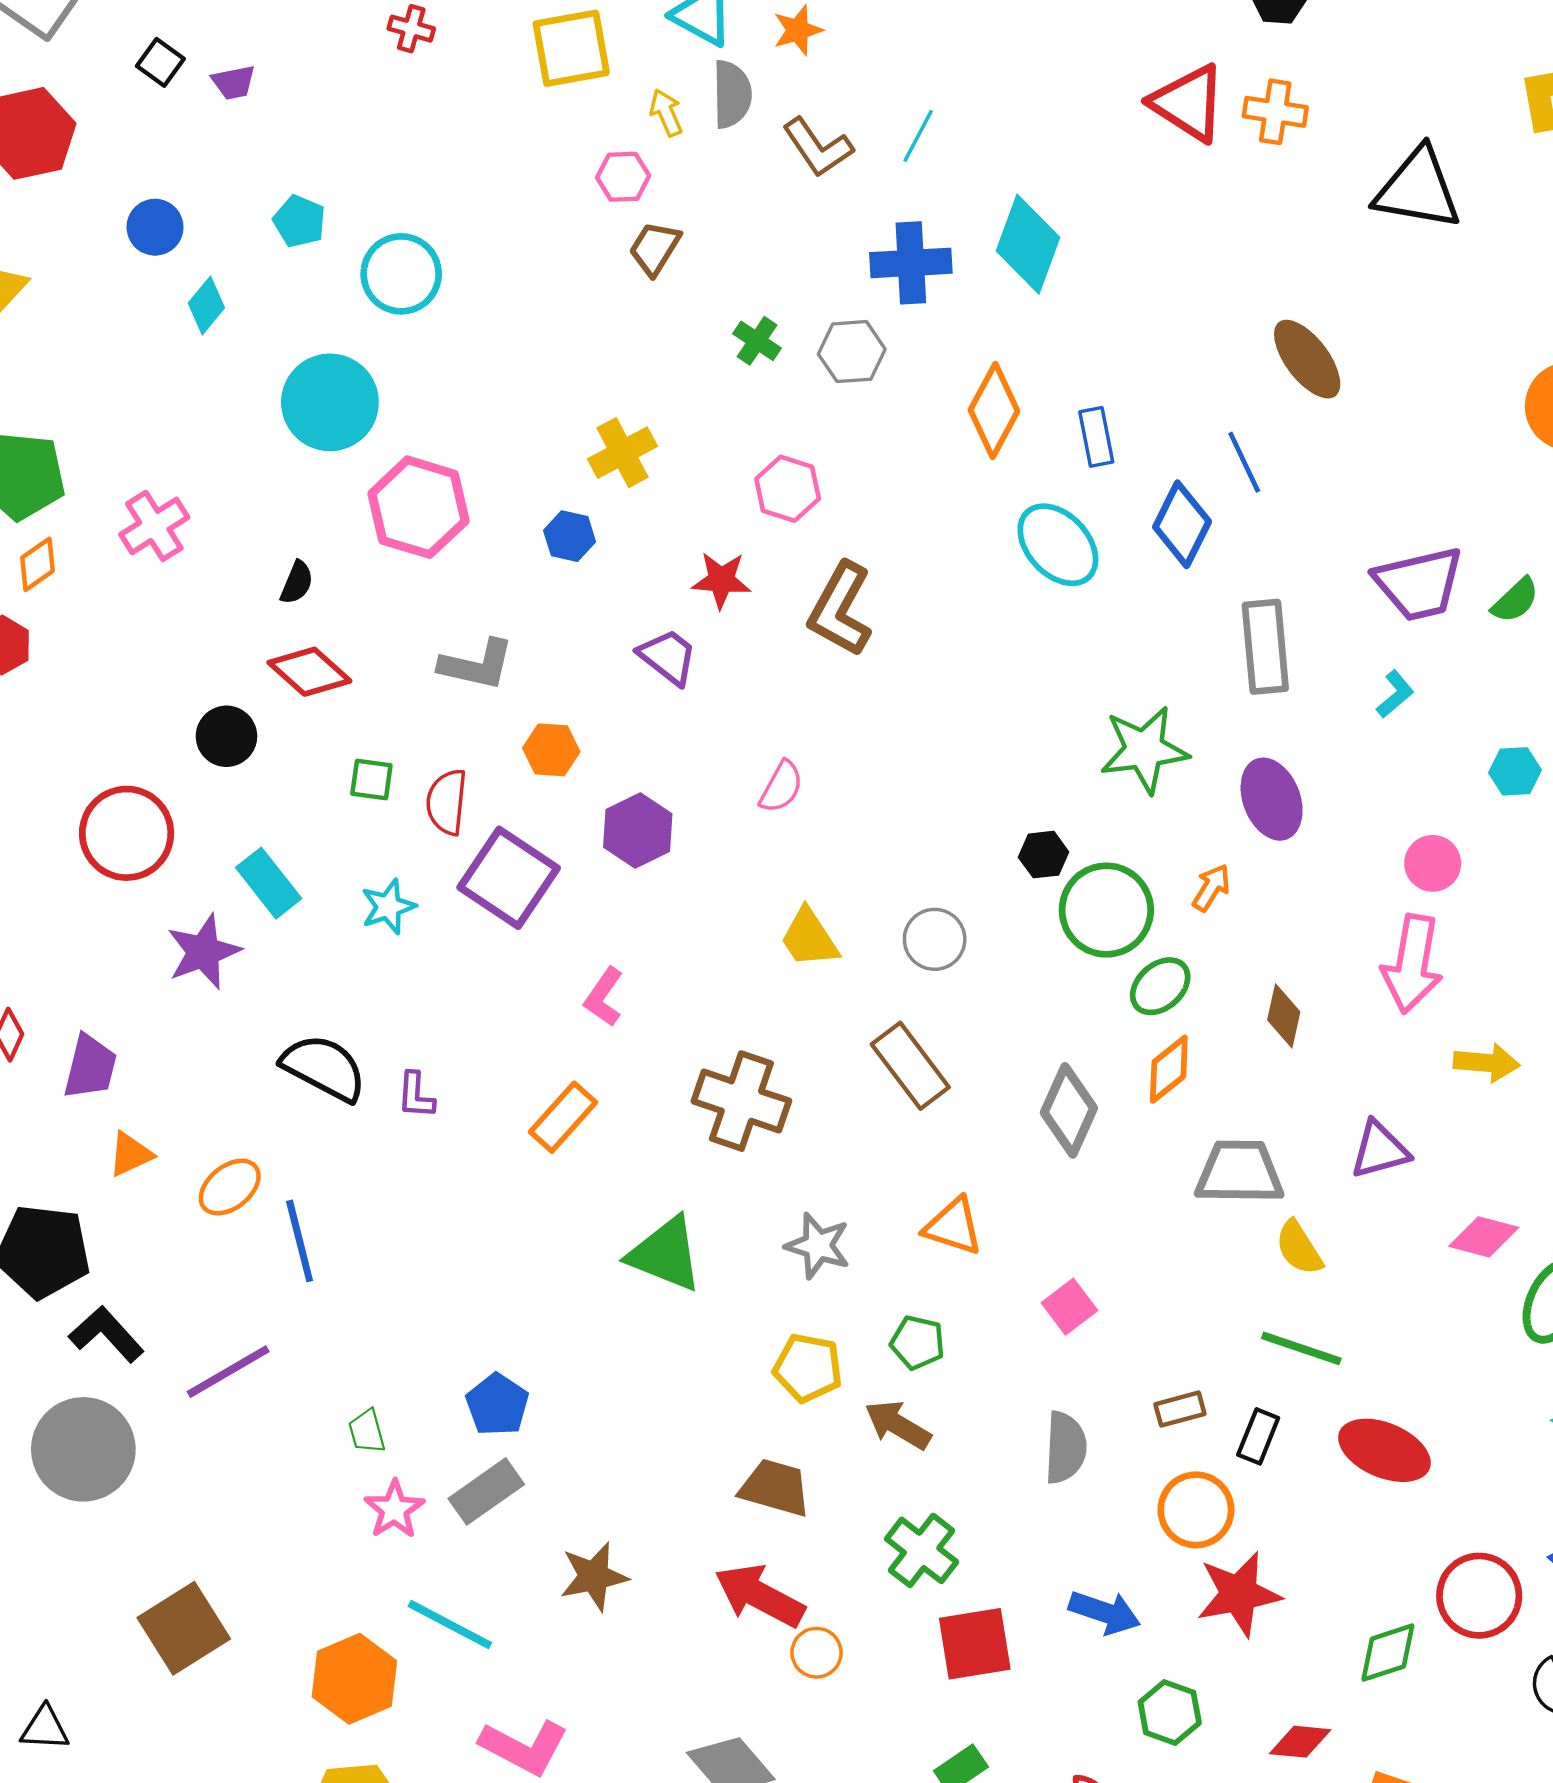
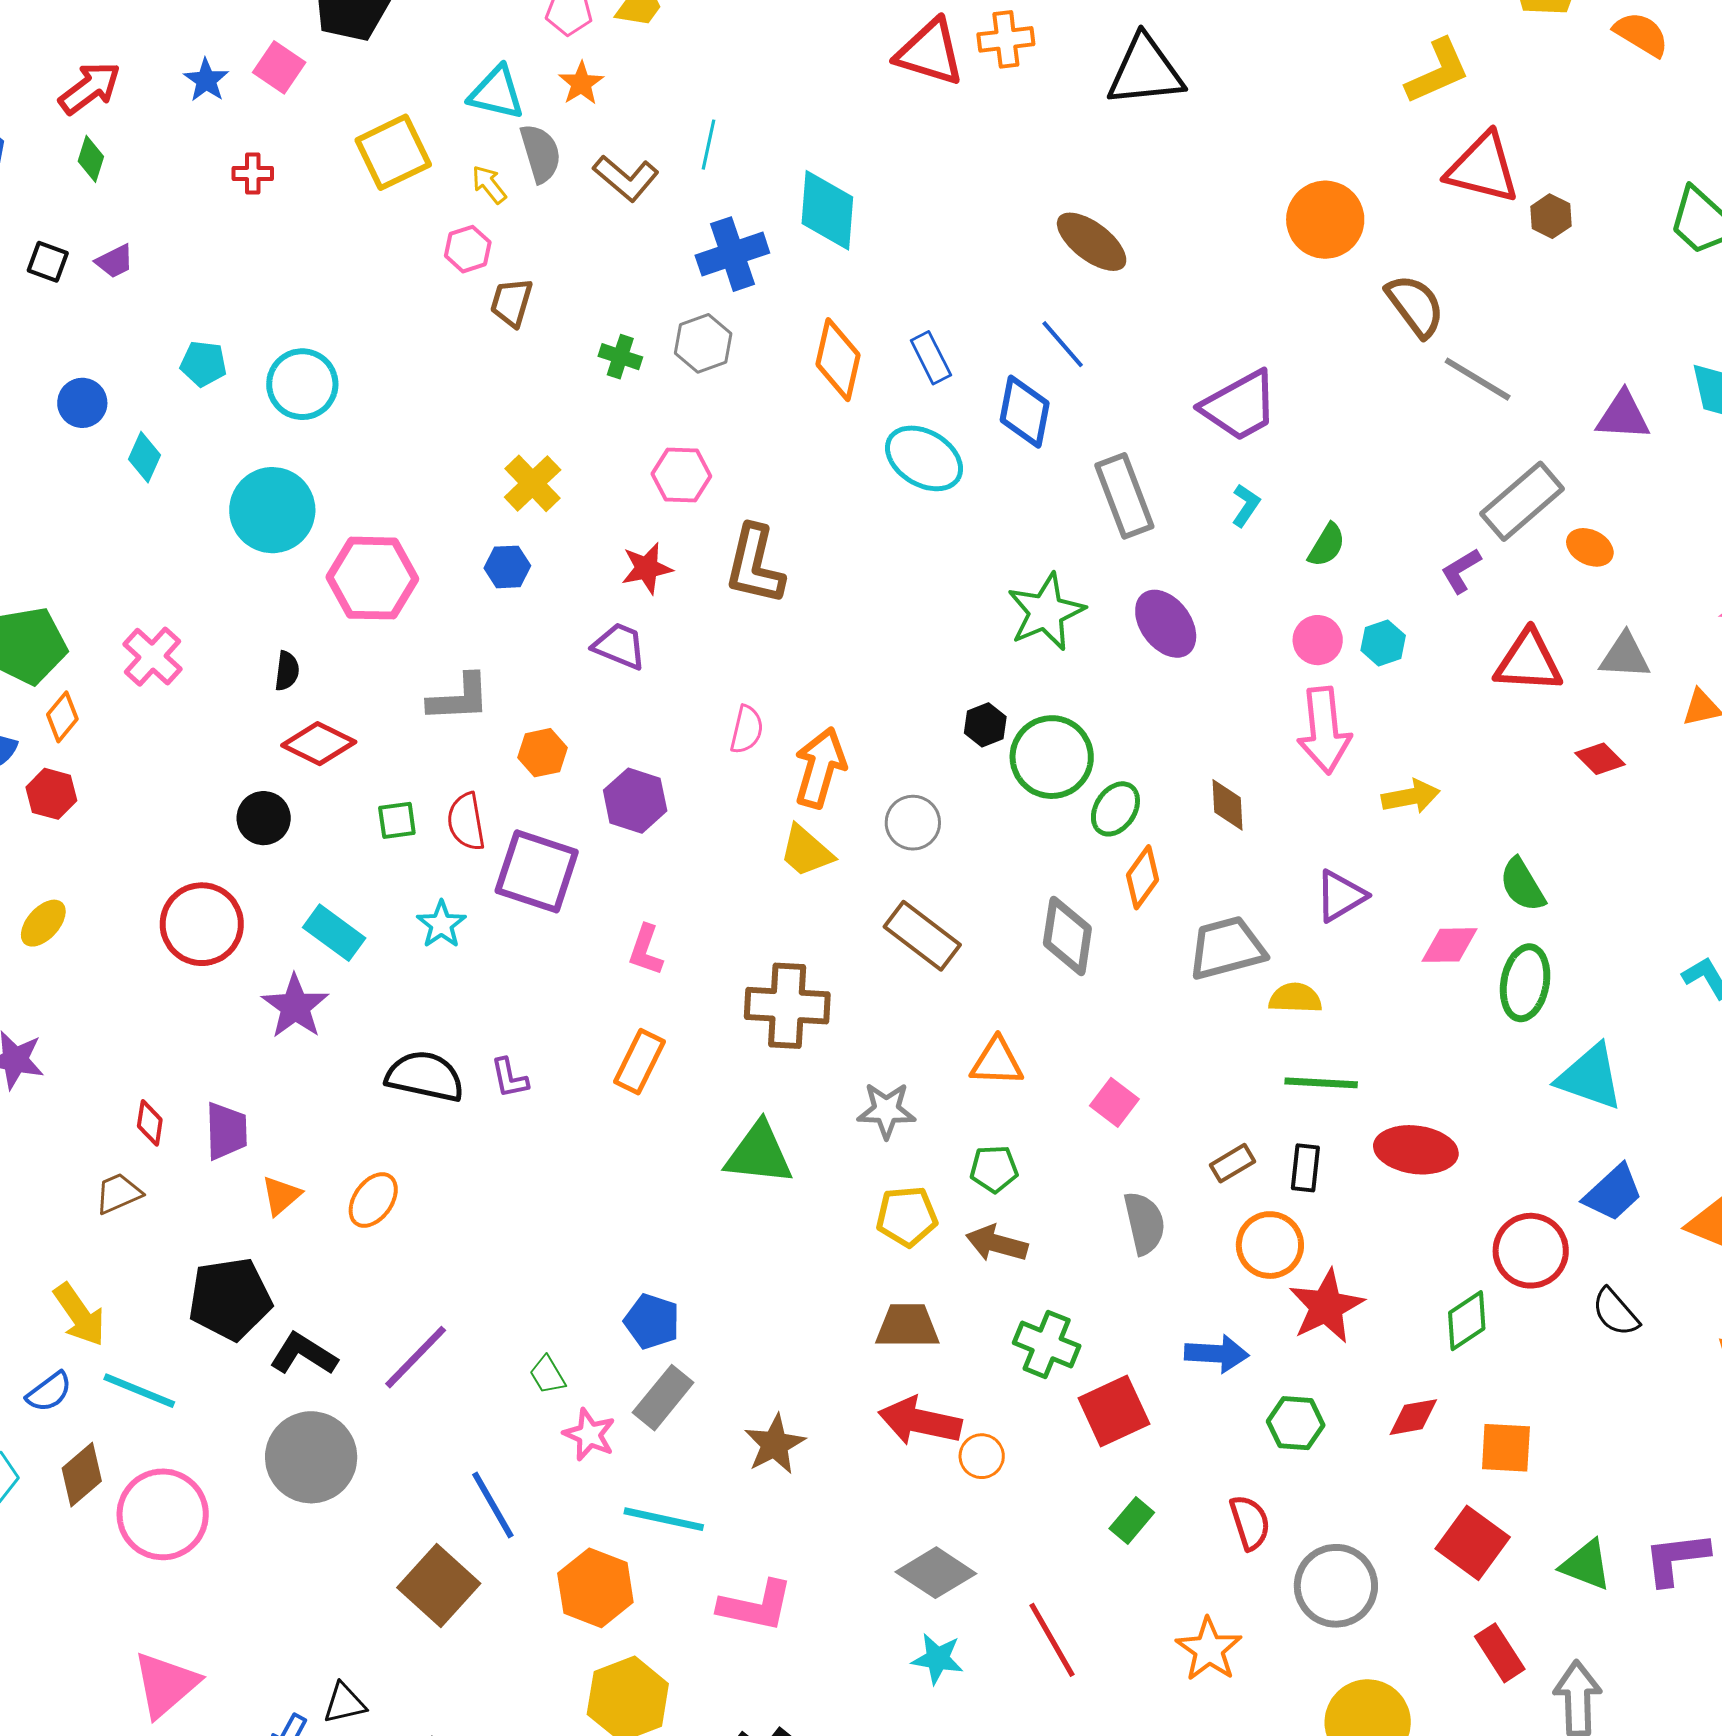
green semicircle: (1515, 600) -> (1327, 545), moved
cyan hexagon: (1515, 771) -> (1383, 643), moved
orange arrow: (1211, 888) -> (820, 768), moved, size x1.8
blue line: (300, 1241) -> (493, 1505), moved
yellow semicircle: (1299, 1248) -> (1295, 998), turned 140

